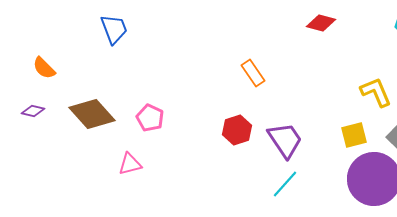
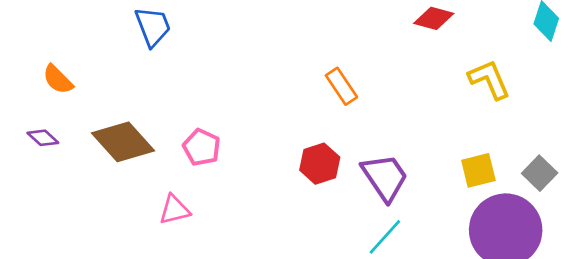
yellow L-shape: (376, 92) -> (489, 79), moved
purple diamond: (33, 111) -> (43, 138), turned 30

